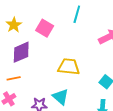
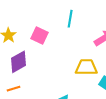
yellow trapezoid: (69, 67) -> (86, 67), moved

